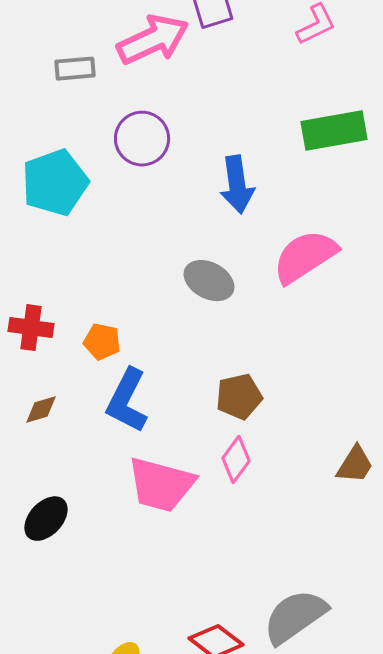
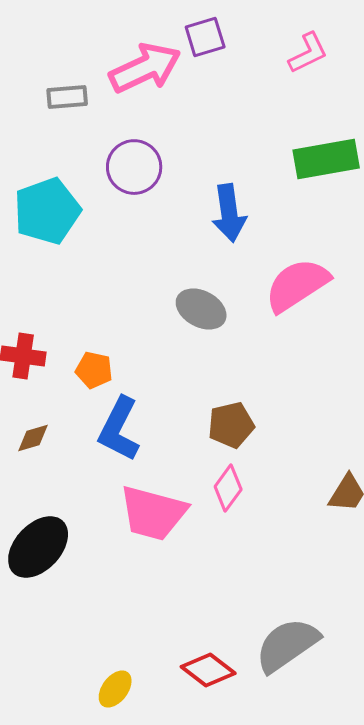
black ellipse: (46, 519) -> (38, 547), size x1.4

